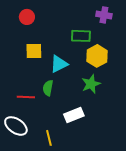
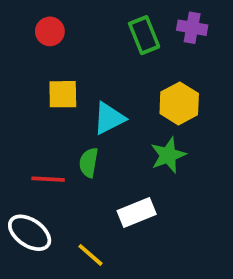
green rectangle: (81, 36) -> (144, 35), moved, turned 66
yellow line: (49, 138) -> (91, 255), turned -35

